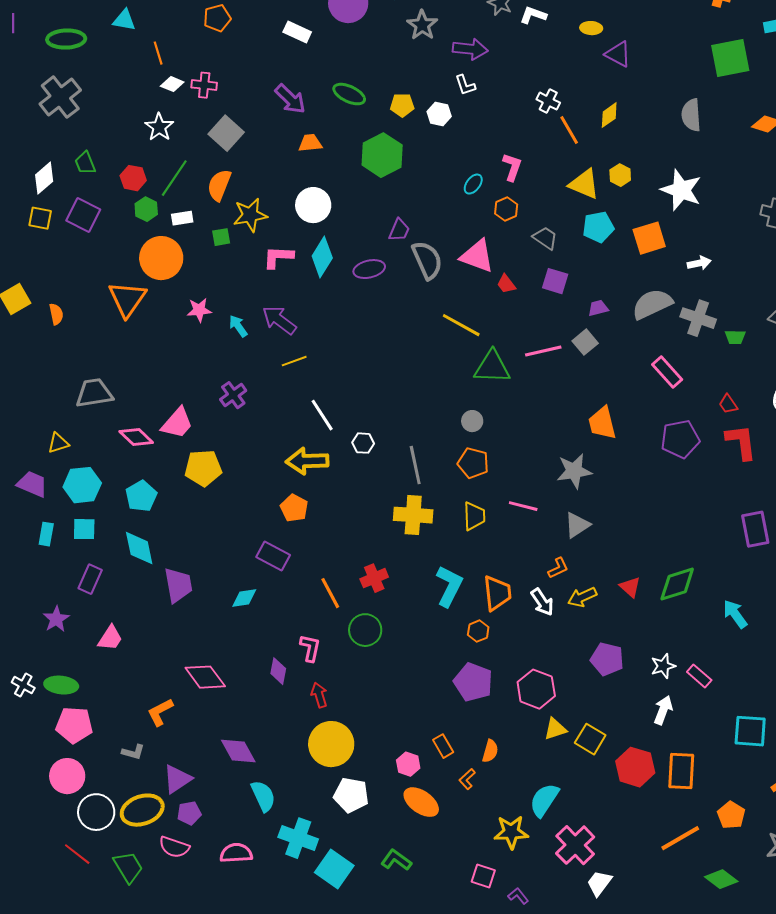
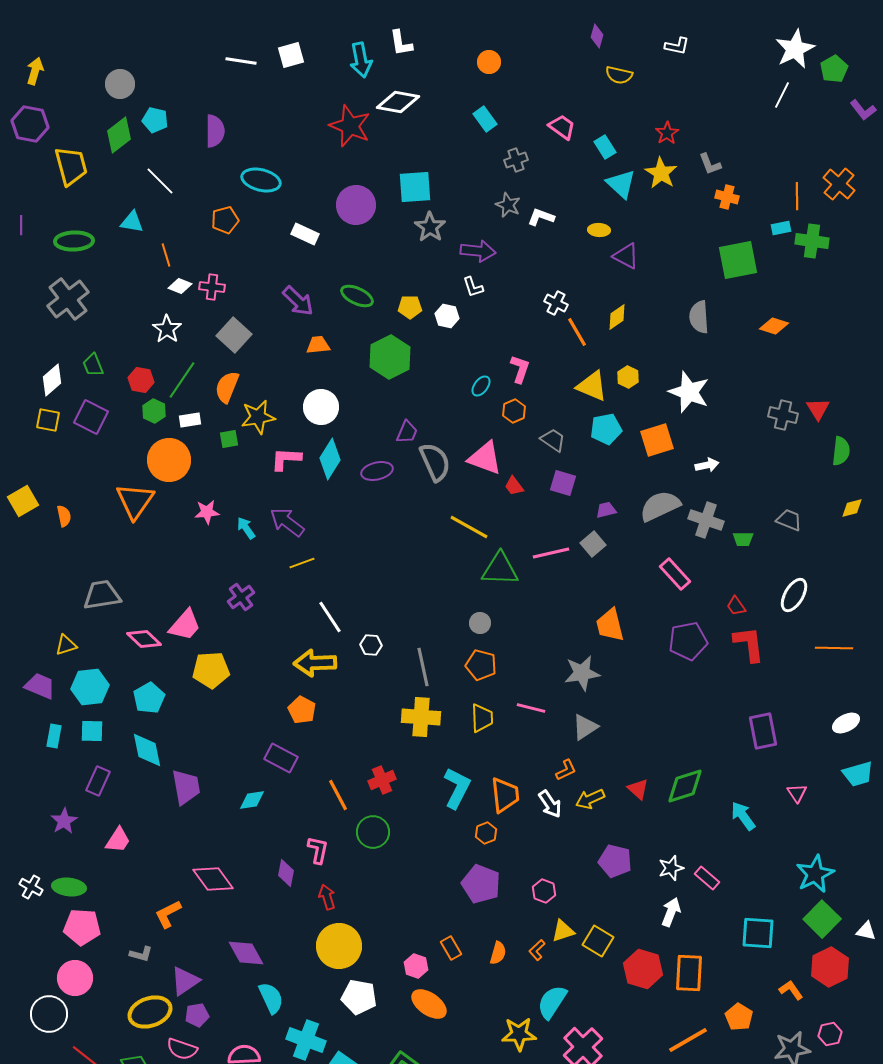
pink hexagon: (536, 689) -> (544, 891), size x0.6
orange L-shape: (467, 779) -> (537, 950), moved
white circle: (96, 812) -> (49, 1014), moved

